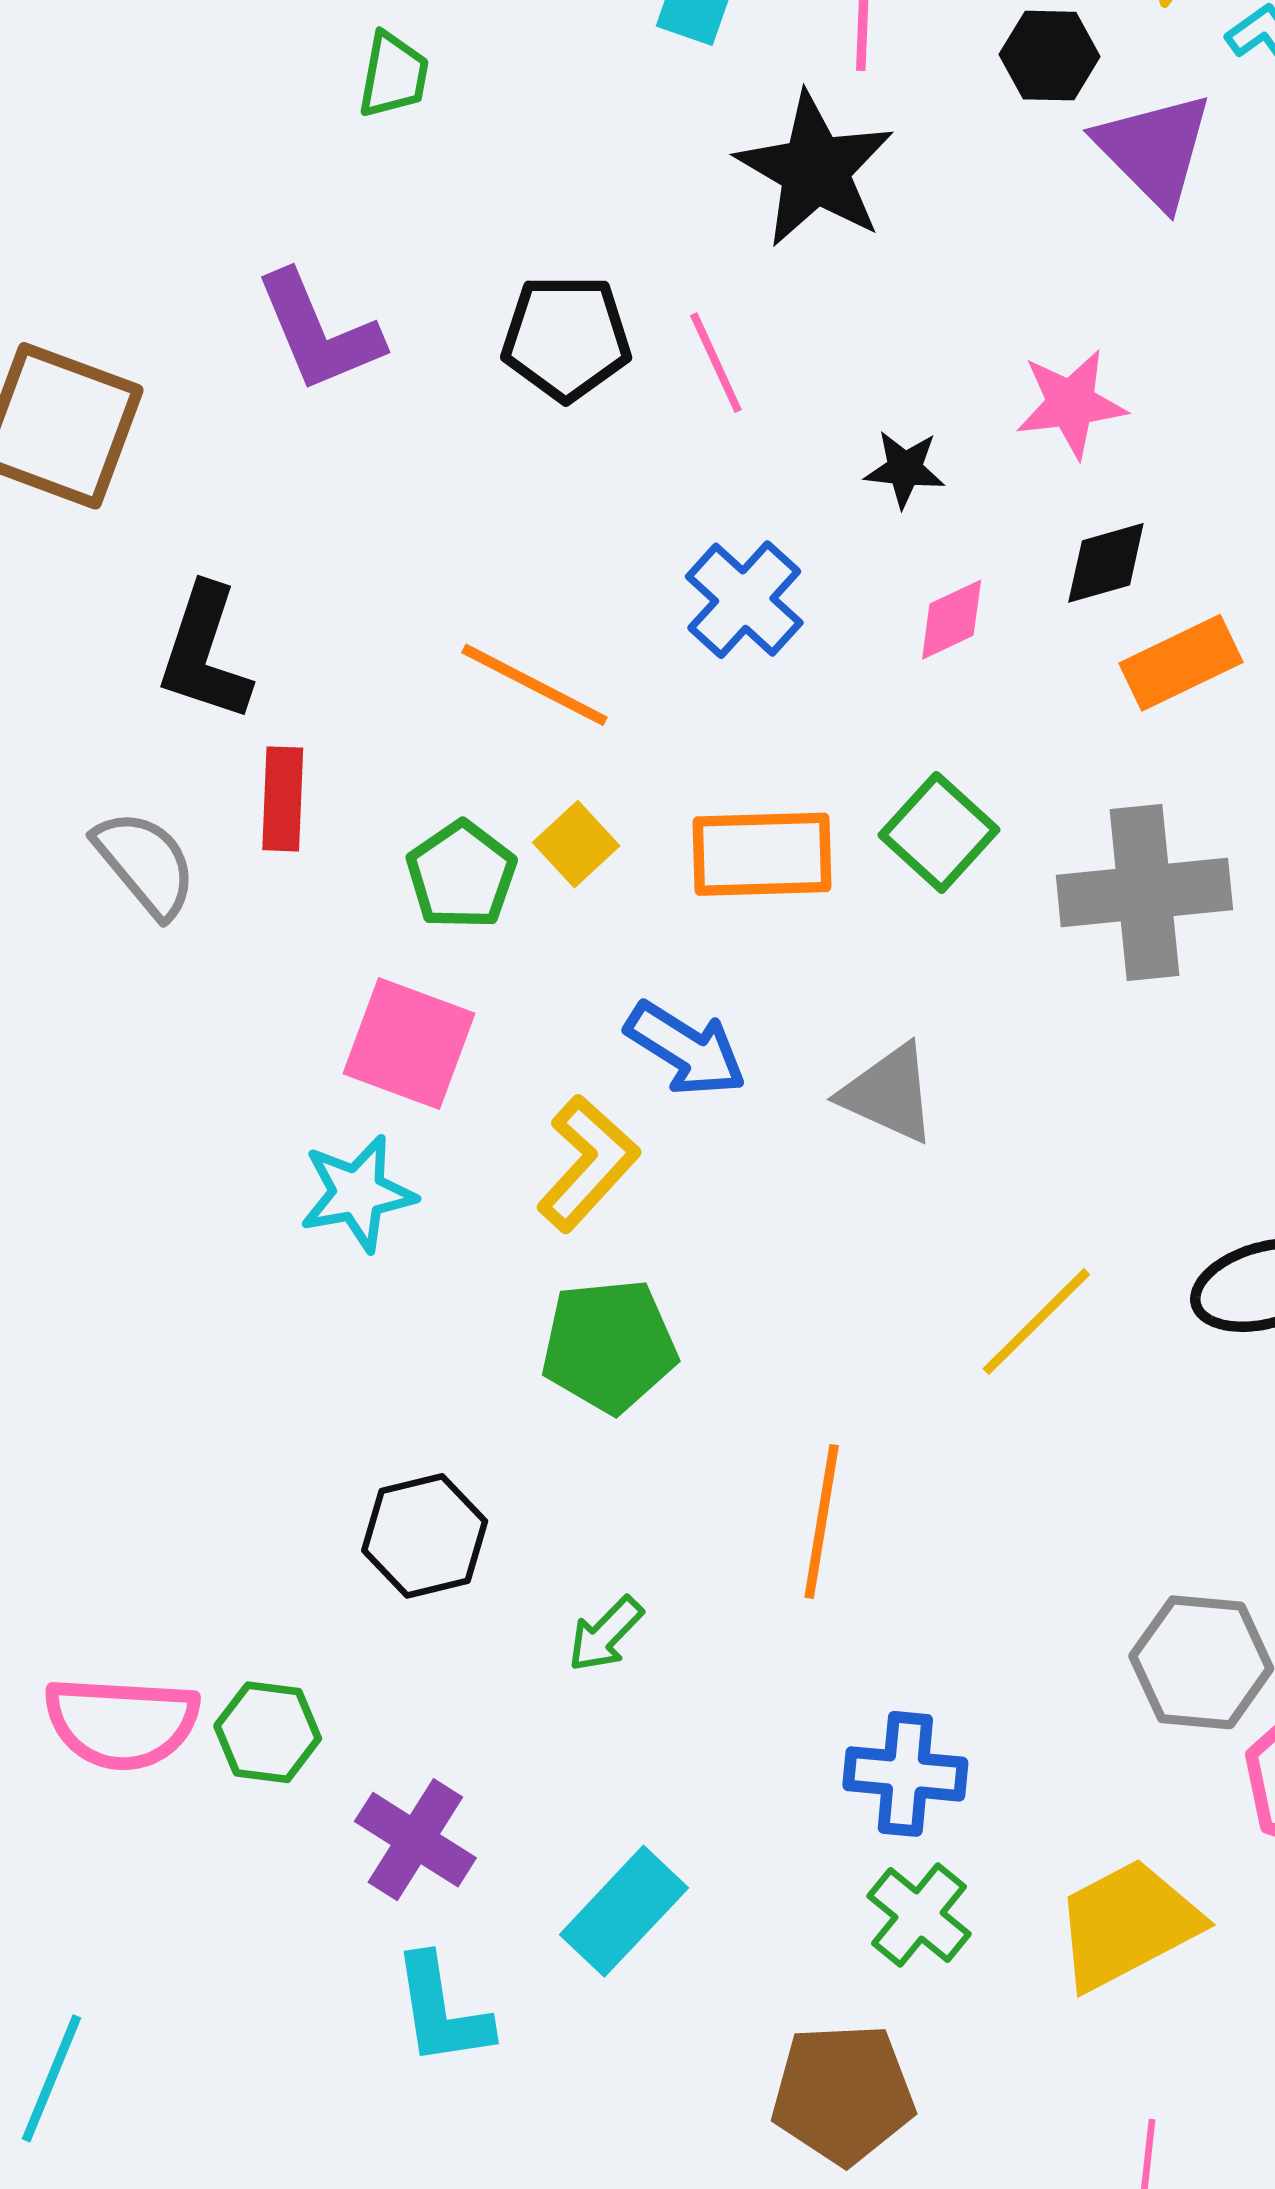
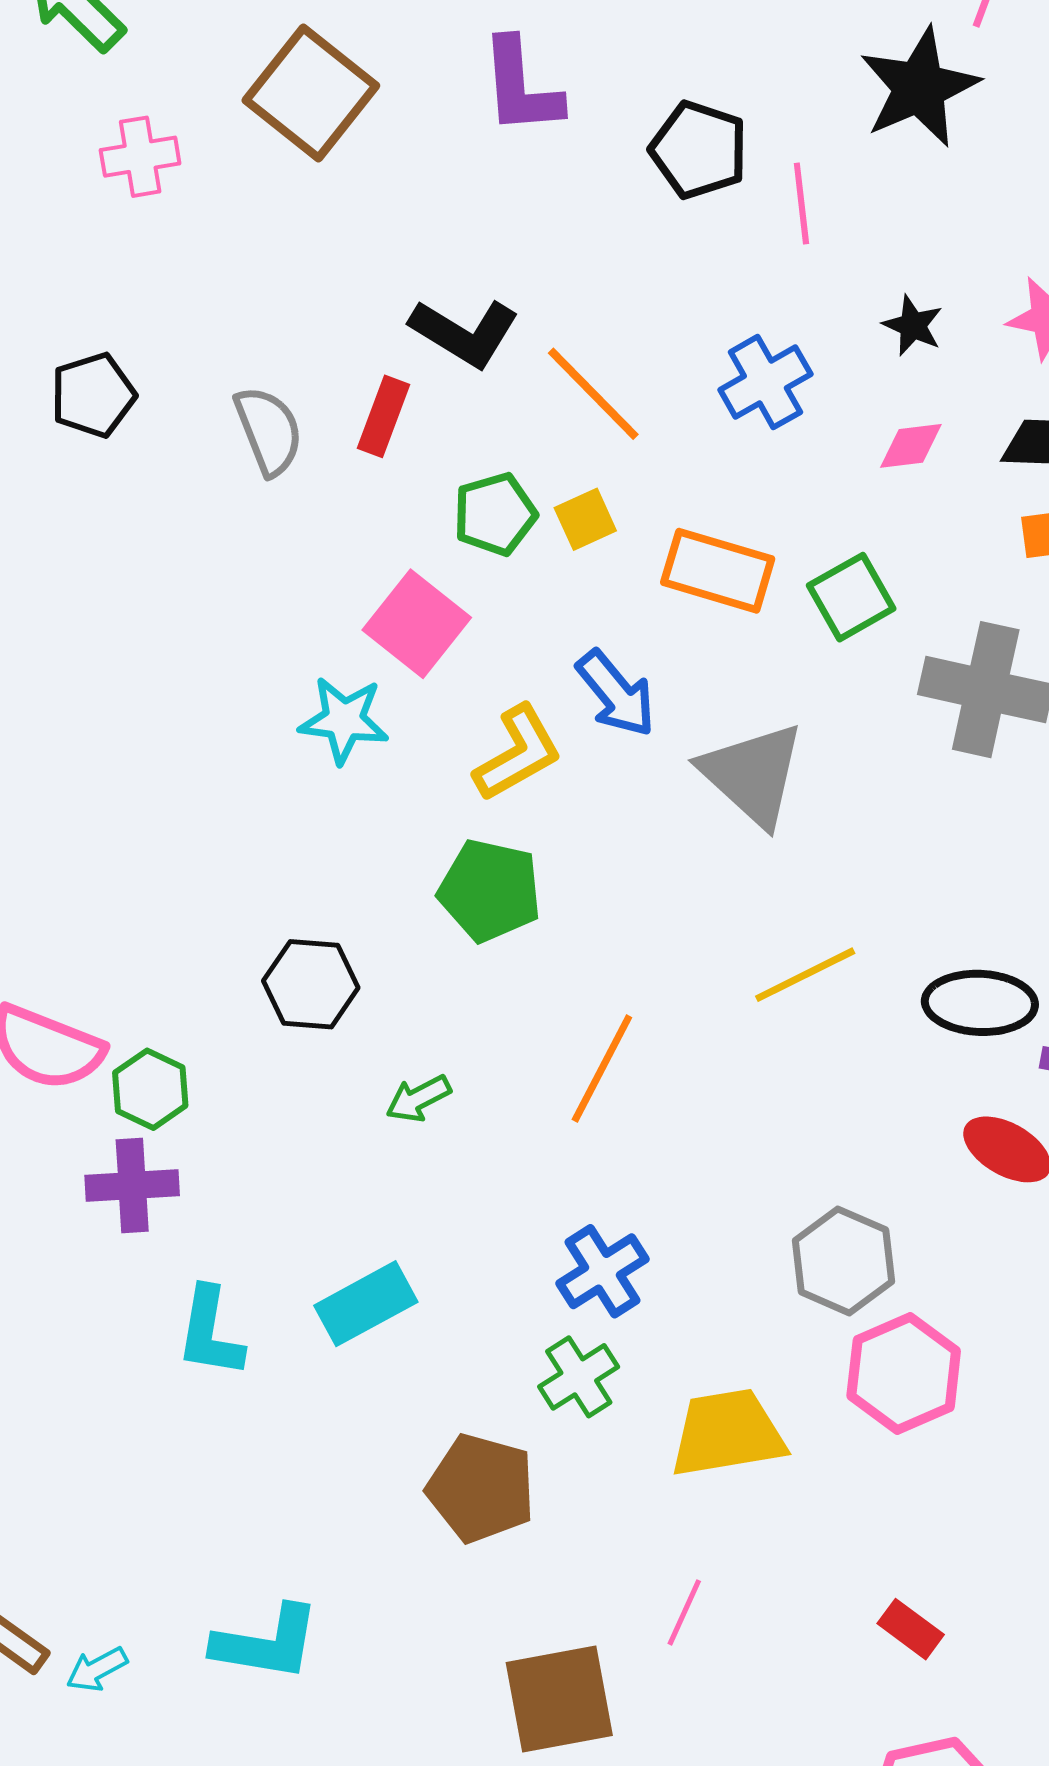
black L-shape: (205, 653) -> (464, 333), moved, turned -95
gray triangle: (889, 1093) -> (753, 774), size x1.4
blue cross: (905, 1774) -> (602, 1271), turned 34
purple cross: (415, 1840) -> (132, 1186), moved, turned 36

